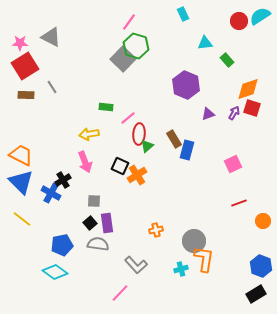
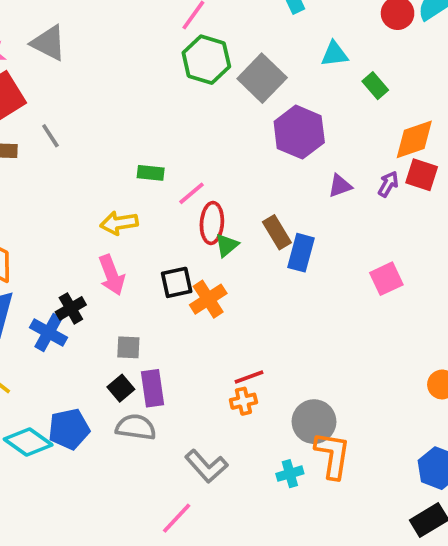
gray square: (123, 59) -> (262, 78), moved
black square: (120, 166) -> (177, 282), turned -36
red line: (239, 203) -> (249, 377), moved
cyan diamond: (55, 272) -> (28, 442), moved

